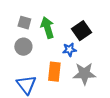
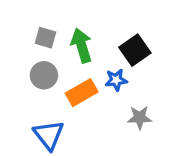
orange rectangle: (54, 72) -> (82, 93), moved, turned 54
gray star: (84, 74) -> (140, 118), size x0.7

